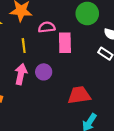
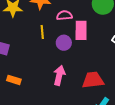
purple circle: (44, 72) -> (64, 43), moved
pink arrow: (21, 74) -> (59, 75), moved

